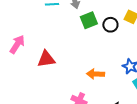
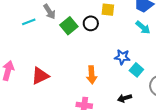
orange arrow: (96, 74) -> (92, 75), turned -78

